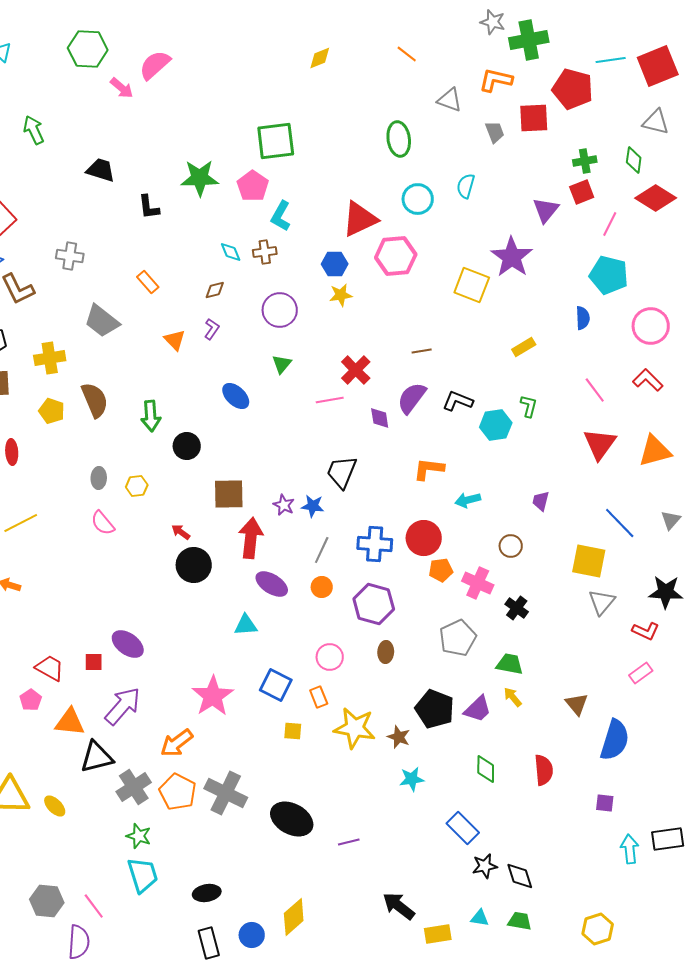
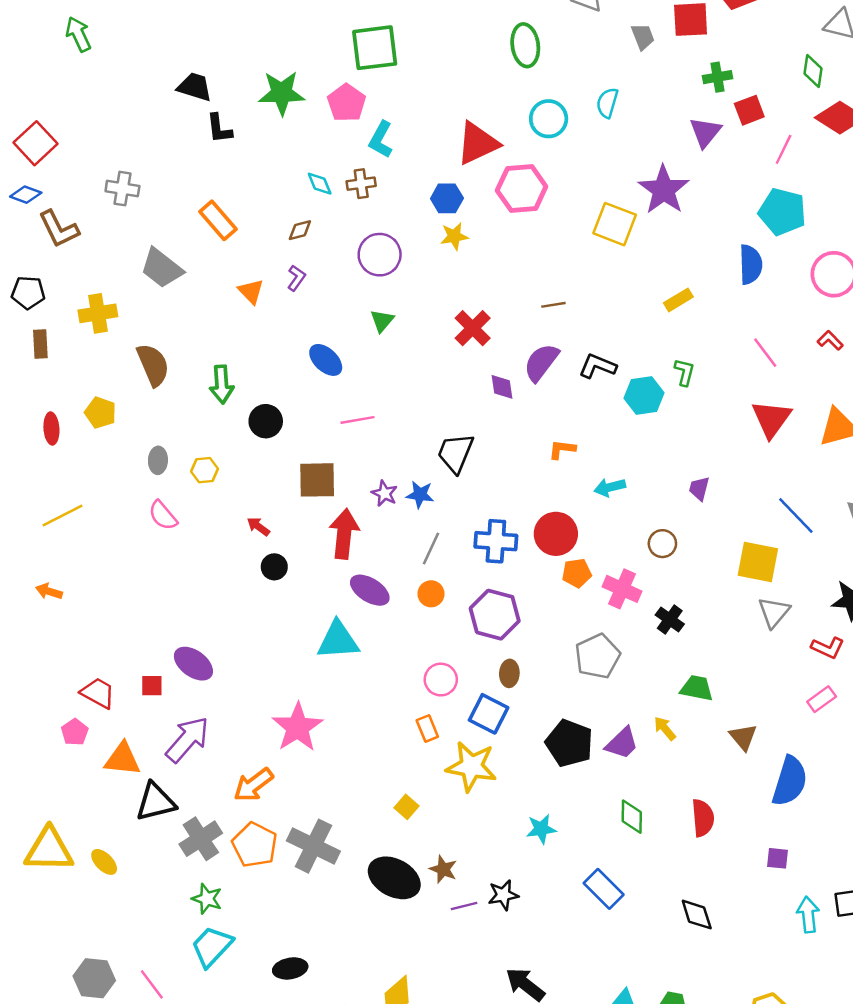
green cross: (585, 161) -> (718, 77), moved
black trapezoid: (101, 170) -> (195, 87), moved
orange rectangle: (148, 282) -> (218, 220), size x1.4
blue semicircle: (583, 318) -> (751, 264), size x1.4
red L-shape: (648, 380) -> (830, 340), size x0.7
pink line: (330, 400) -> (358, 420), moved
yellow pentagon: (52, 411) -> (100, 413), moved
orange L-shape: (429, 469) -> (562, 449), size x0.7
black circle: (194, 565) -> (274, 567), size x0.6
cyan triangle: (246, 625) -> (338, 640), size x1.5
green trapezoid: (510, 664) -> (697, 688), moved
blue square: (276, 685) -> (489, 714), moved
yellow square: (293, 731) -> (407, 807), moved, turned 36
brown star: (399, 737) -> (443, 869), moved
black star: (485, 866) -> (503, 895), moved
cyan trapezoid: (143, 875) -> (212, 946), turned -120
black diamond: (520, 876) -> (697, 915), moved

